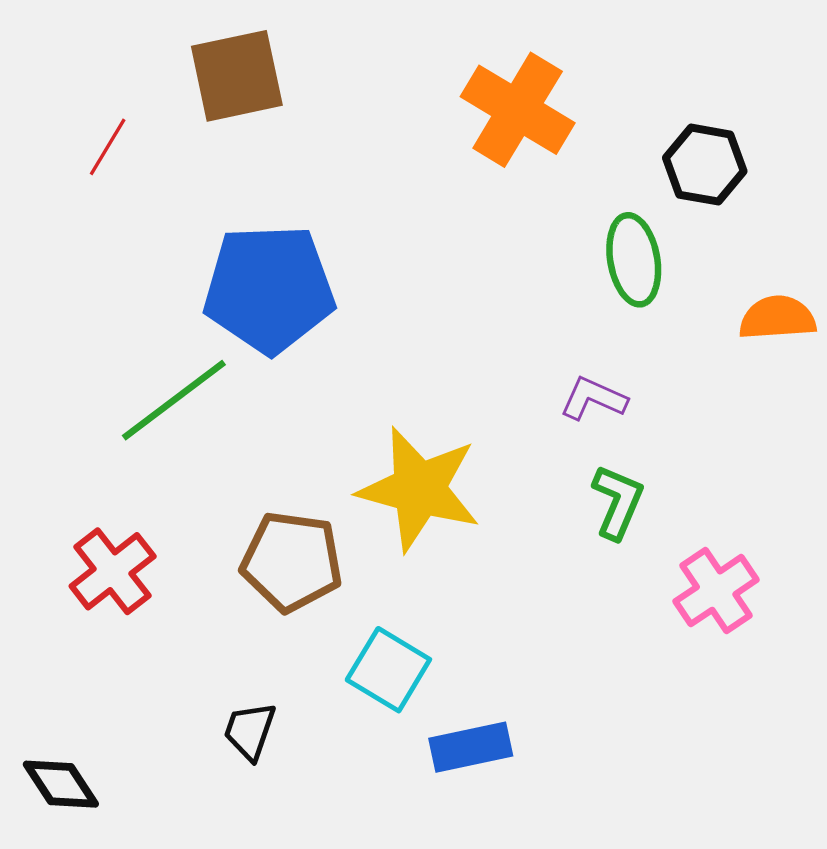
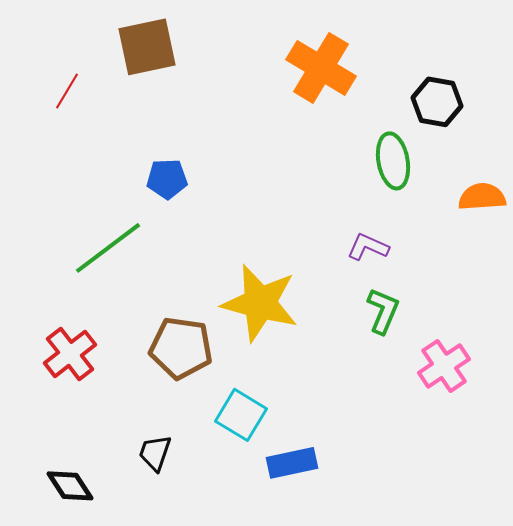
blue pentagon: (269, 289) -> (167, 179), size x0.5
black diamond: (61, 784) -> (70, 486), moved

